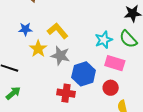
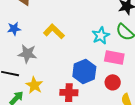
blue star: (25, 29) -> (14, 29), moved
yellow star: (38, 49) -> (34, 85), moved
gray star: (60, 56) -> (27, 54), moved

